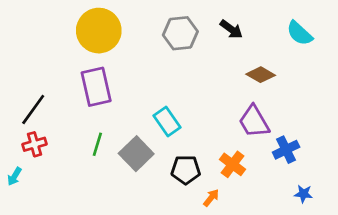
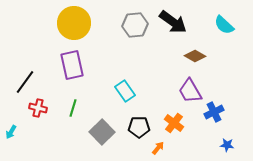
black arrow: (231, 29) -> (173, 22), size x1.6
red cross: (35, 144) -> (38, 108), moved, turned 30
gray square: (136, 154) -> (102, 132), moved

